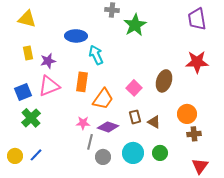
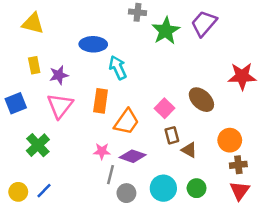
purple trapezoid: (197, 19) -> (204, 23), moved, turned 50
brown ellipse: (164, 81) -> (201, 100), turned -65
pink triangle: (49, 86) -> (60, 106), turned -30
blue square: (23, 92) -> (16, 103), moved
brown rectangle: (135, 117) -> (172, 135), moved
red triangle: (200, 166) -> (240, 191), moved

